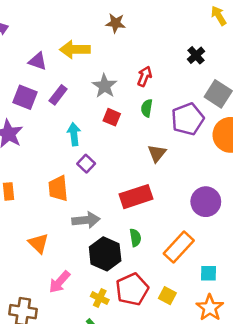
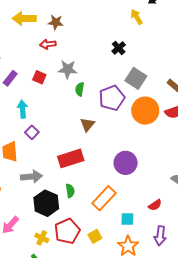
yellow arrow: (75, 49) -> (24, 19), moved
red arrow: (144, 76) -> (48, 44), moved, turned -119
gray star: (105, 86) -> (68, 69), moved, turned -30
red square: (112, 117) -> (39, 77), moved
yellow square: (167, 296) -> (95, 236), turned 32

